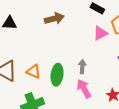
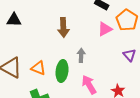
brown arrow: (54, 19) -> (63, 27), moved, turned 102
gray arrow: (82, 67) -> (81, 55), moved

